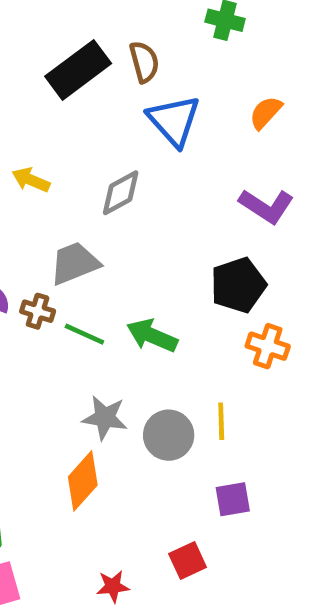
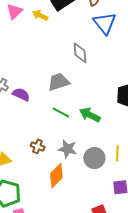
yellow arrow: (31, 180) -> (40, 15), moved
gray diamond: (121, 193) -> (80, 53), turned -70
brown cross: (38, 311) -> (38, 146), moved

